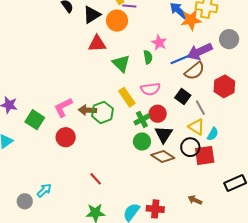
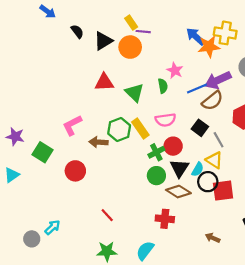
red triangle: (97, 44) -> (104, 82), moved
pink L-shape: (63, 107) -> (72, 125), moved
green hexagon: (102, 112) -> (119, 129), moved
cyan semicircle: (213, 134) -> (198, 169), moved
red cross: (155, 209) -> (165, 219), moved

